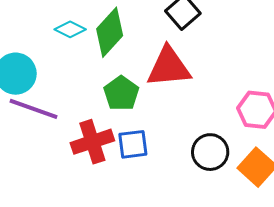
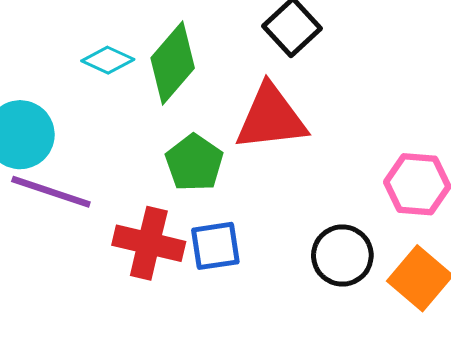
red cross: (92, 142) -> (149, 243), turned 33

